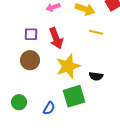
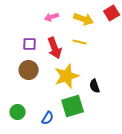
yellow line: (96, 32) -> (80, 42), moved
black semicircle: (96, 76) -> (95, 86), turned 64

